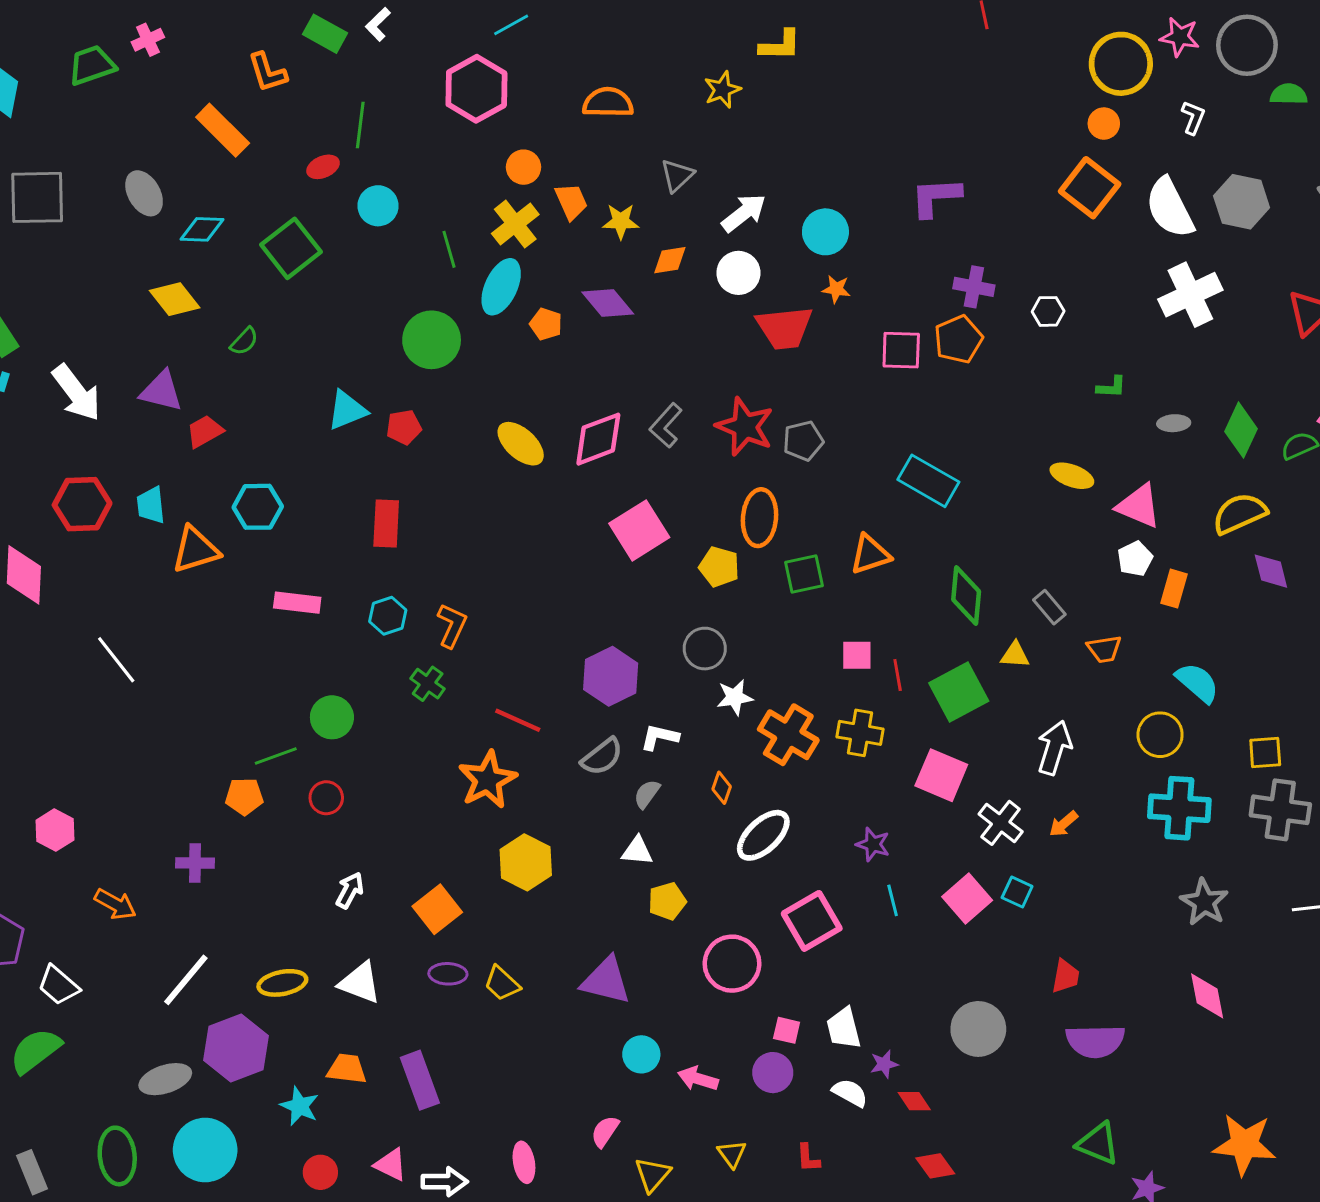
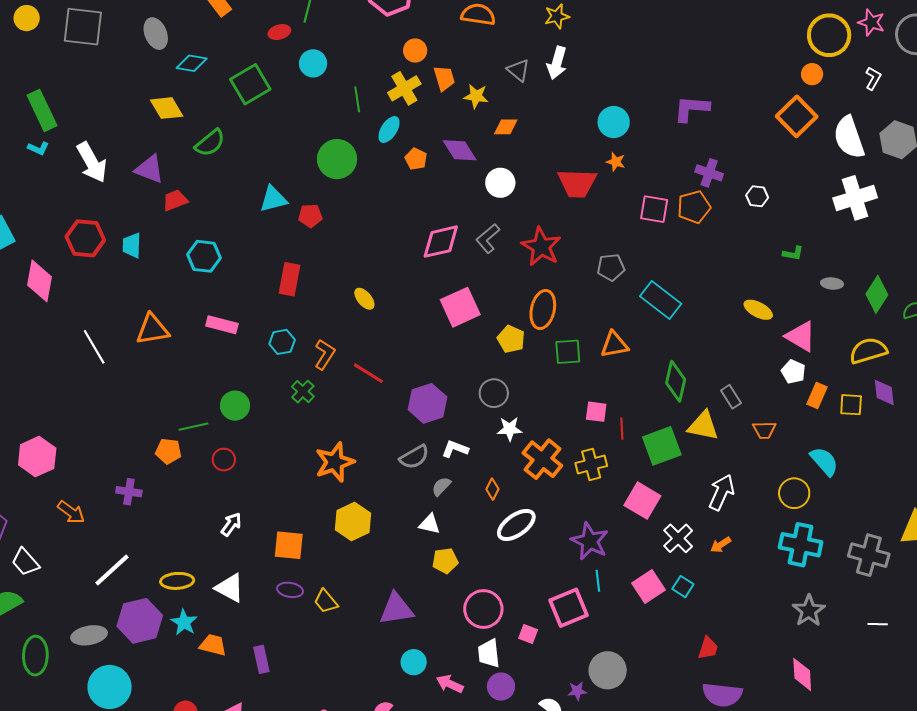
gray triangle: (677, 175) -> (518, 70), turned -45
white arrow: (744, 213) -> (557, 63), moved, turned 136
white circle: (738, 273) -> (500, 183), moved
cyan ellipse: (501, 287) -> (389, 130), size x0.7
green semicircle: (244, 341) -> (210, 143), size x1.5
gray pentagon: (803, 441) -> (611, 267), moved
yellow ellipse: (521, 444) -> (364, 299), moved, size x0.7
orange triangle: (196, 550) -> (152, 329), moved
white pentagon: (1135, 559) -> (793, 372), turned -30
yellow triangle: (1015, 655) -> (703, 426), size x1.6
red line: (518, 720) -> (368, 373), moved
yellow cross: (860, 733) -> (591, 465), turned -32
yellow square: (1265, 752) -> (851, 405), moved
pink hexagon: (55, 830) -> (37, 457), size x1.4
purple star: (873, 844) -> (590, 541), size x1.6
orange square: (437, 909) -> (289, 545), turned 36
pink square: (812, 921) -> (569, 608), moved
purple triangle: (606, 981) -> (396, 609), turned -30
white trapezoid: (844, 1028) -> (489, 653), moved
gray circle: (978, 1029) -> (608, 670), moved
pink square: (787, 1030) -> (528, 634), moved
purple rectangle: (420, 1080) -> (261, 659), size x0.7
cyan star: (299, 1106) -> (184, 622), moved
green ellipse: (117, 1156) -> (35, 656), moved

